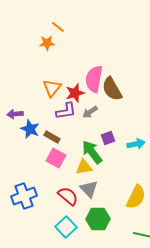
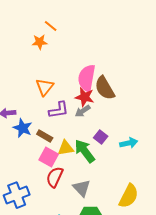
red star: (75, 93) -> (85, 97), moved, turned 30
purple square: (108, 138) -> (101, 137), turned -32
yellow triangle: (84, 167) -> (66, 148), moved
red semicircle: (68, 196) -> (55, 177), moved, turned -105

